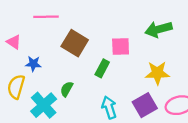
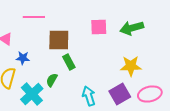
brown square: (75, 43) -> (59, 40), turned -30
pink square: (121, 47) -> (99, 27), moved
green rectangle: (102, 68) -> (69, 62), moved, turned -56

